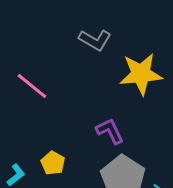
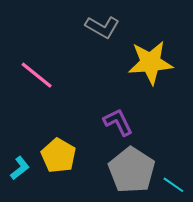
yellow pentagon: (53, 163) -> (59, 156), size x1.4

